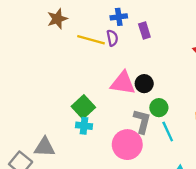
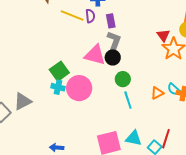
purple rectangle: (144, 31) -> (111, 21), moved
gray L-shape: (142, 121) -> (114, 42), moved
pink circle: (127, 145) -> (79, 88), moved
gray triangle: (45, 147) -> (23, 101), turned -36

